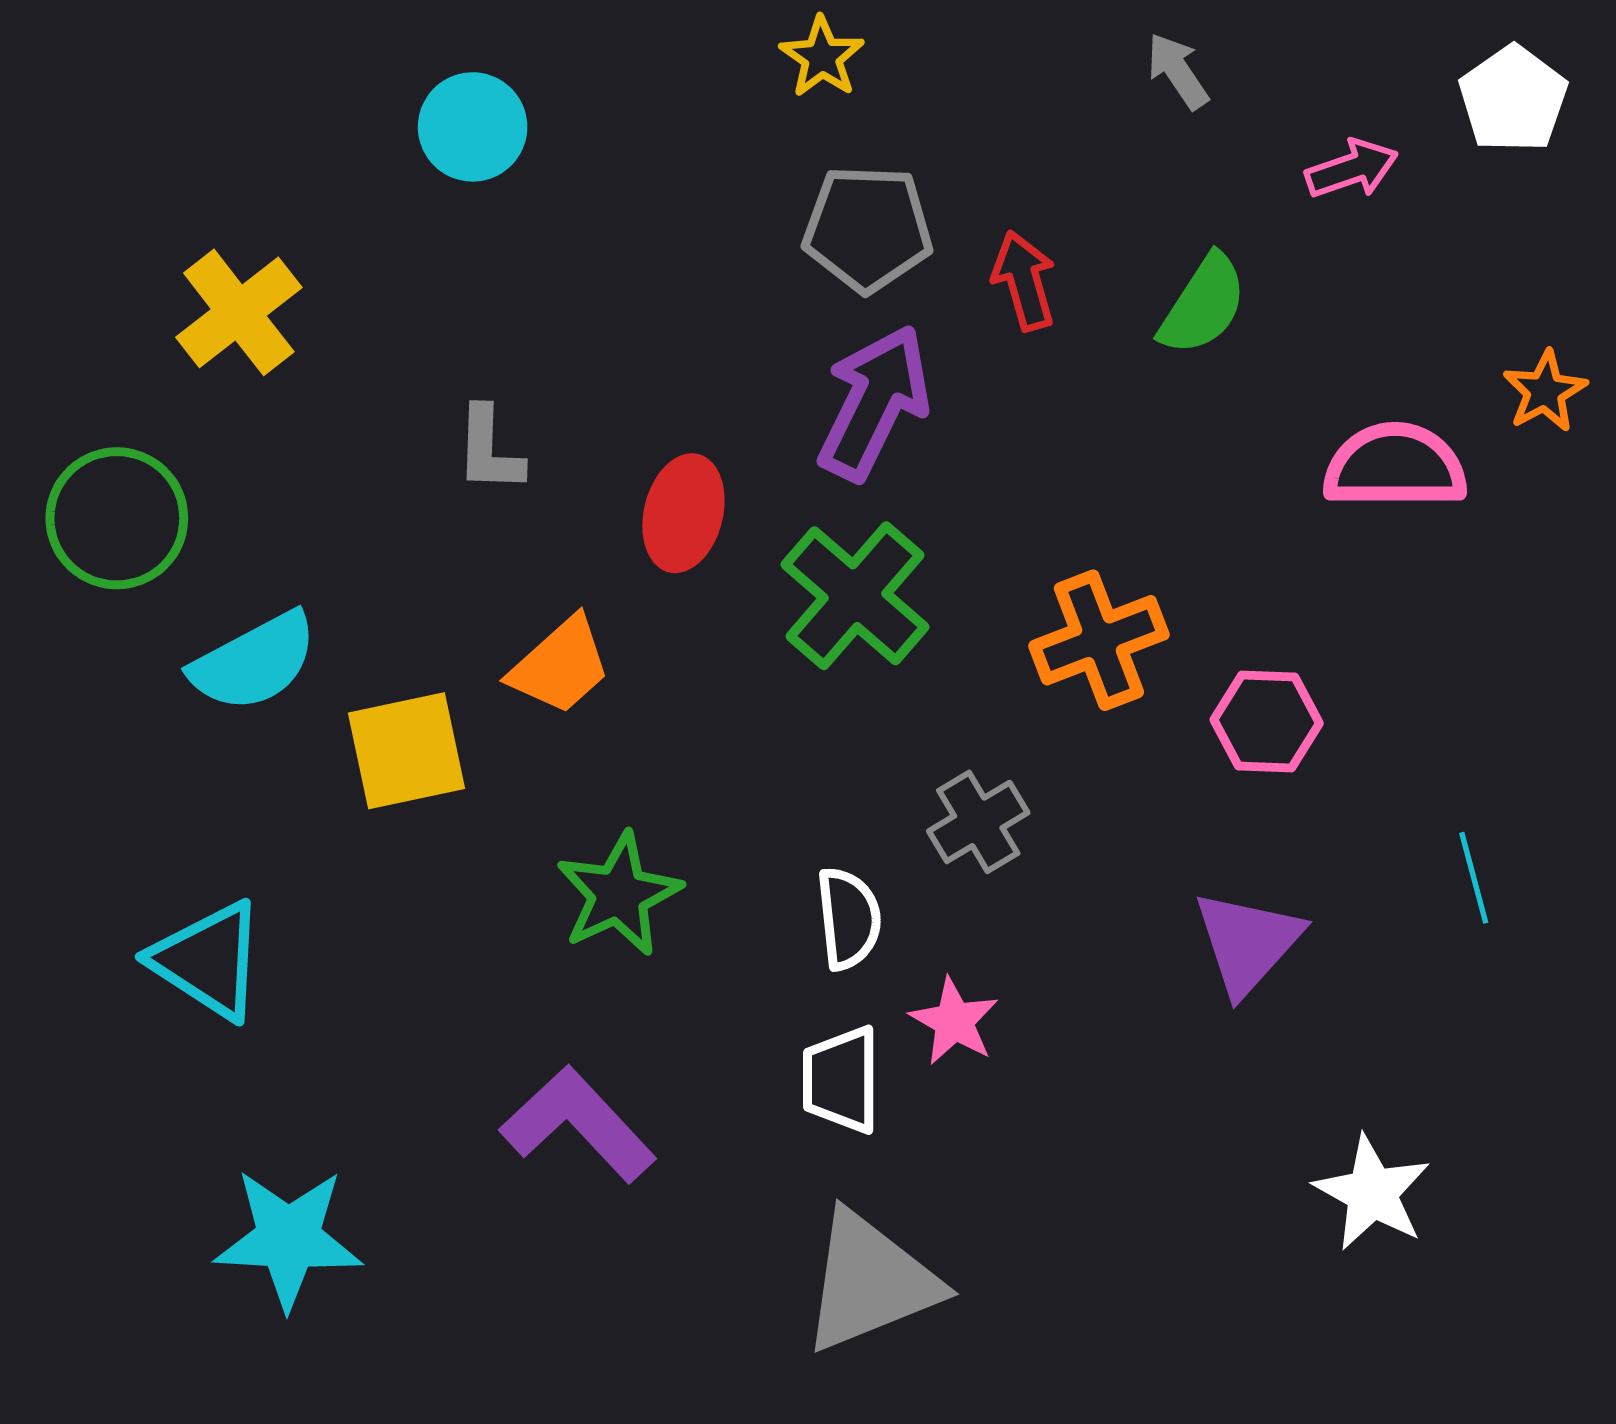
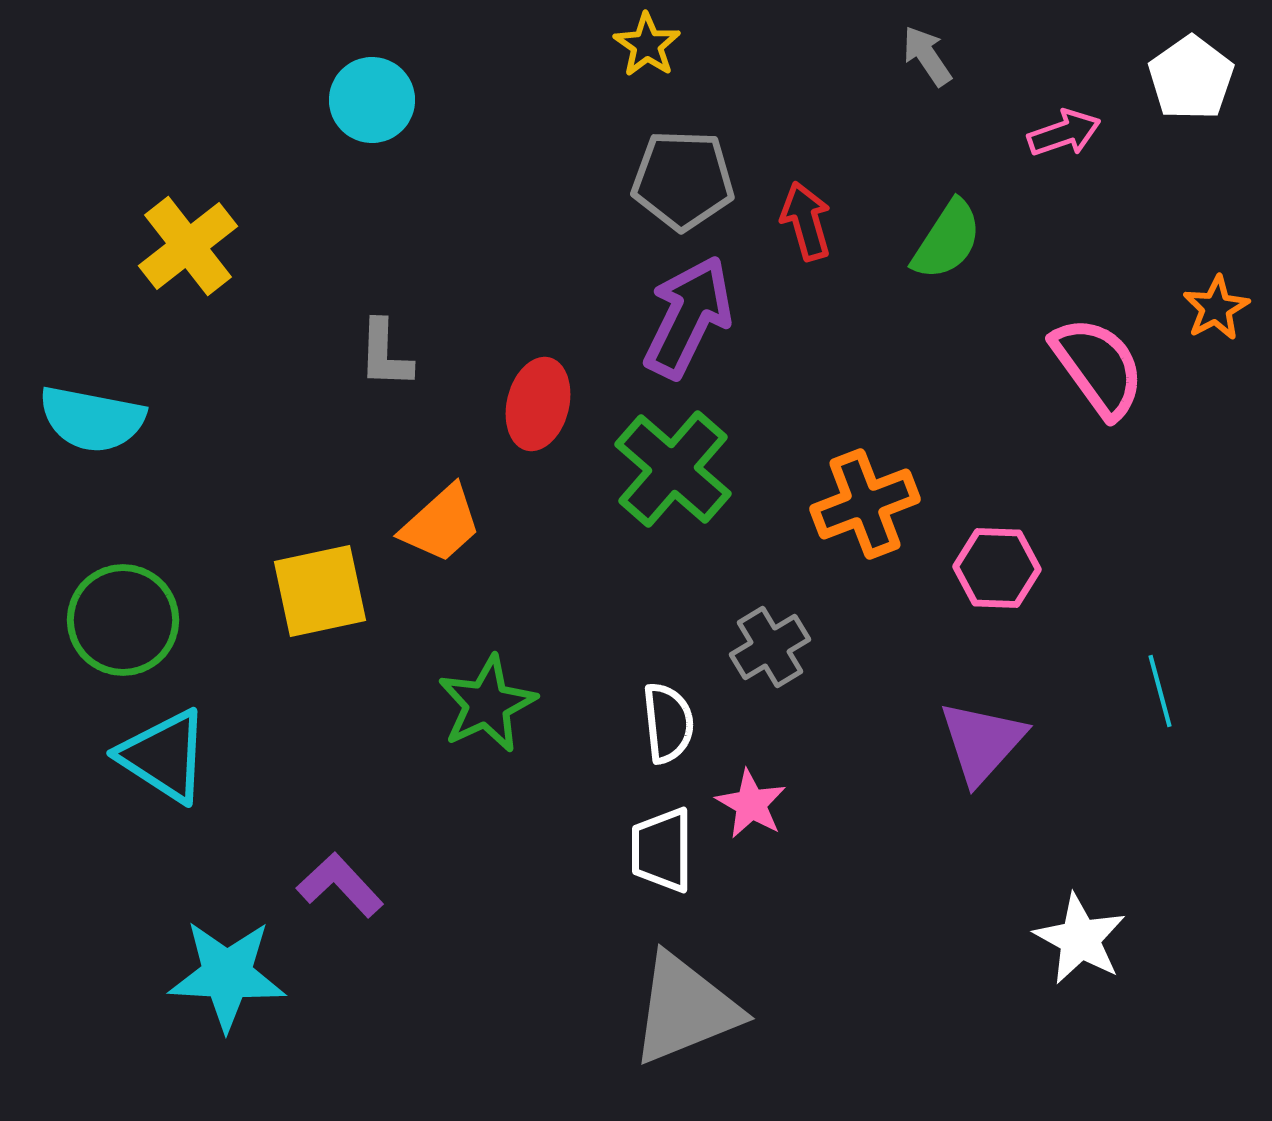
pink semicircle: (1395, 466) -> (1098, 367), turned 54
green circle: (117, 518) -> (123, 620), moved
cyan semicircle: (254, 662) -> (92, 419), moved, turned 39
purple L-shape: (578, 1124) -> (340, 885), moved, size x0.7

